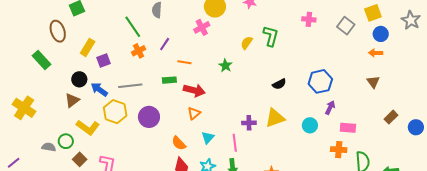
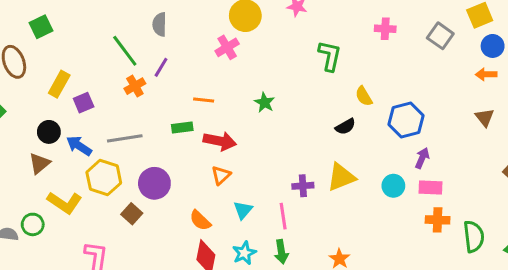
yellow semicircle: (247, 43) -> (364, 96), moved, turned -64
purple line: (165, 44) -> (161, 67), moved
pink rectangle: (348, 128) -> (431, 187), moved
brown square: (80, 159) -> (132, 214), moved

